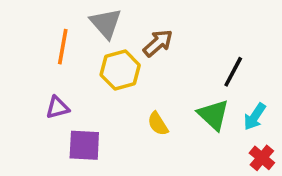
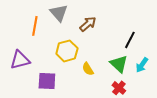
yellow hexagon: (120, 70) -> (67, 51), moved
purple triangle: (57, 108) -> (20, 60), moved, size x1.5
red cross: (262, 158) -> (119, 88), moved

